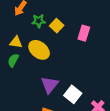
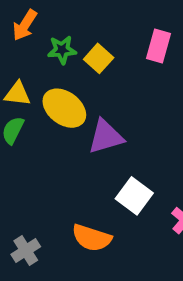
pink rectangle: (84, 33) -> (158, 46), moved
purple triangle: (50, 85) -> (106, 137), moved, turned 36

